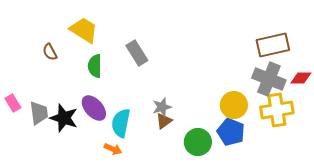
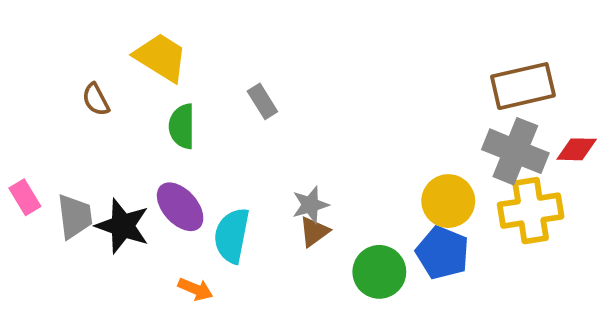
gray rectangle: (137, 53) -> (262, 101), size x0.7
orange arrow: (113, 149) -> (195, 289), moved

